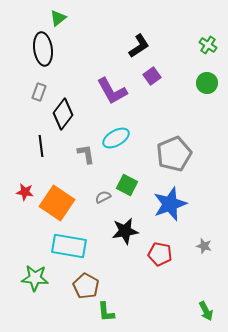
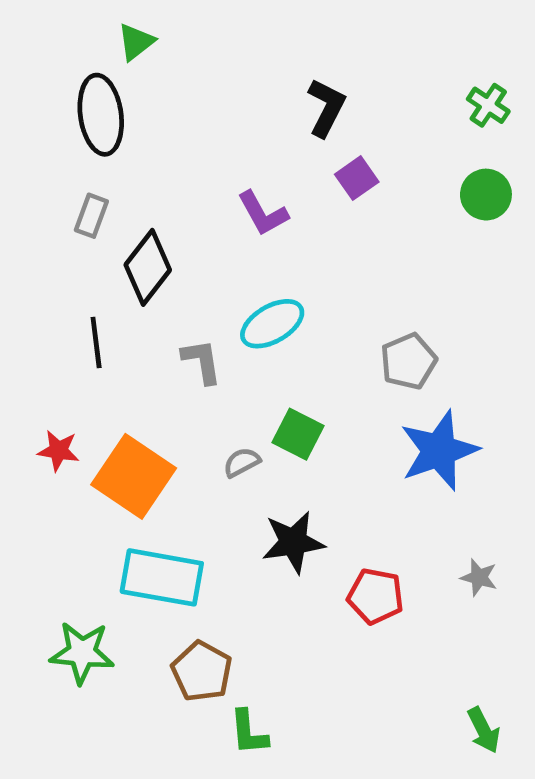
black L-shape: (139, 46) -> (326, 108), turned -30
purple L-shape: (112, 91) -> (263, 213), size x0.7
gray pentagon: (174, 154) -> (408, 361), size x0.7
blue star: (170, 204) -> (439, 451), moved

